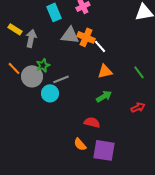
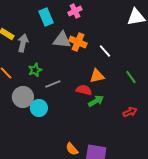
white line: (100, 46) -> (105, 51), moved
gray circle: (32, 76) -> (23, 97), moved
cyan circle: (50, 93) -> (39, 108), moved
red semicircle: (92, 122) -> (84, 90), moved

